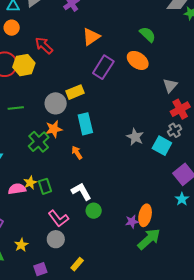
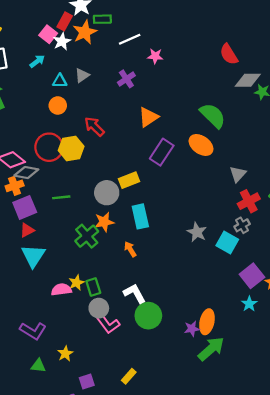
green semicircle: (148, 34) -> (213, 116), size x1.4
green circle: (94, 211) -> (148, 316), size x1.5
gray circle: (56, 239) -> (99, 308), moved

